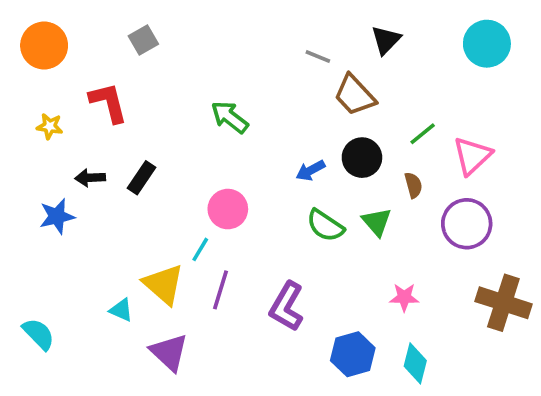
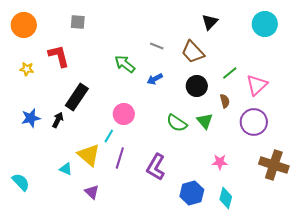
gray square: (143, 40) -> (78, 22), turned 35
gray line: (318, 57) -> (157, 46), moved
blue arrow: (311, 170) -> (155, 79), moved
black arrow: (90, 178) -> (58, 120), moved, turned 119
black rectangle: (141, 178) -> (77, 97), size x1.5
purple triangle: (169, 352) -> (92, 192), size x0.7

